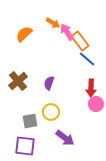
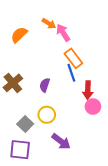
orange rectangle: (80, 41) -> (73, 58), moved
blue line: (87, 59) -> (71, 73), moved, turned 30
gray square: (30, 121) -> (25, 124), turned -35

